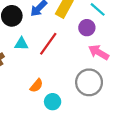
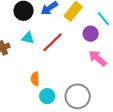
gray circle: (89, 82) -> (78, 96), moved
orange semicircle: (36, 86) -> (35, 79), turned 128

